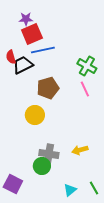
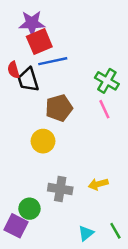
purple star: (26, 19) -> (32, 23), size x1.5
black trapezoid: (23, 65) -> (28, 80), turned -80
green circle: (42, 166) -> (29, 209), moved

